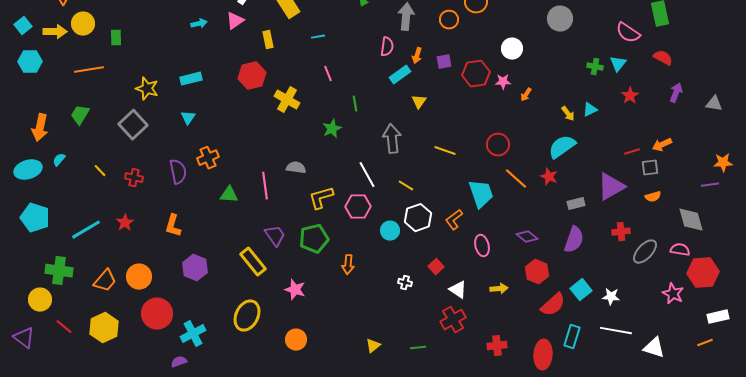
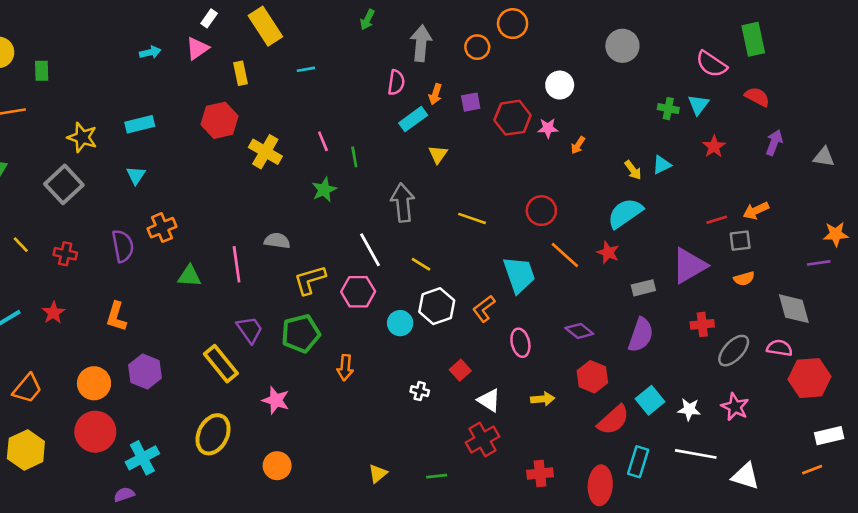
pink line: (328, 74) -> (323, 141), moved
orange circle: (139, 277) -> (94, 383), moved
pink star: (673, 294) -> (735, 407), moved

